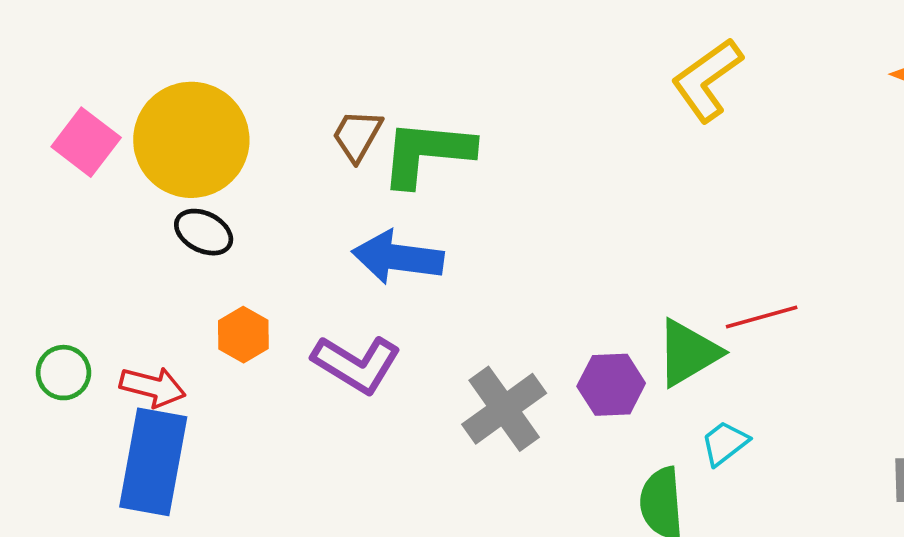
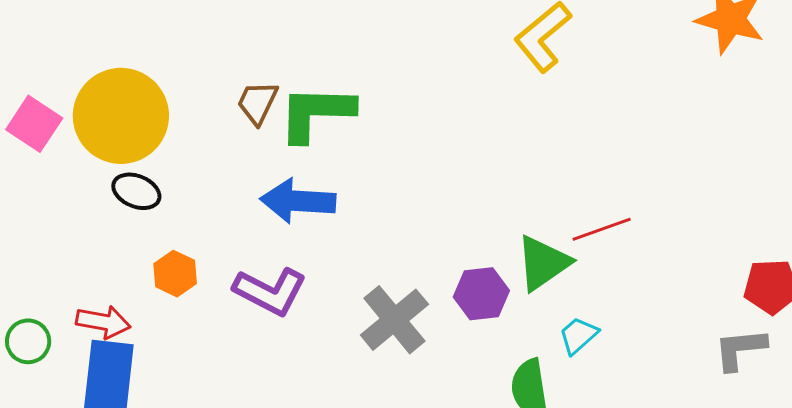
green circle: (63, 373) -> (28, 341), moved

